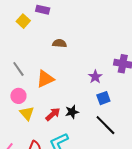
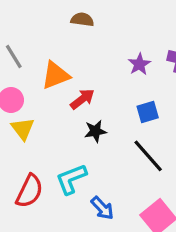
purple star: (95, 77) -> (139, 64), moved
red arrow: (53, 114) -> (82, 99), moved

